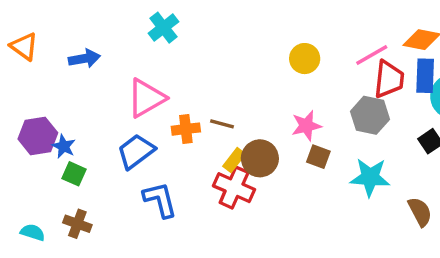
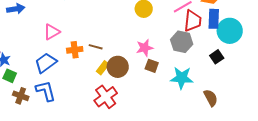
pink triangle: (146, 98) -> (52, 32), size x0.7
red cross: (234, 188) -> (106, 97), moved, turned 30
blue L-shape: (160, 200) -> (46, 91), moved
brown cross: (77, 224) -> (21, 96), moved

